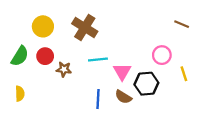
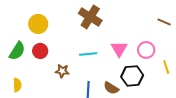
brown cross: (85, 28) -> (90, 17), moved
brown star: (64, 69) -> (62, 71), moved
pink triangle: (122, 72) -> (119, 49), moved

